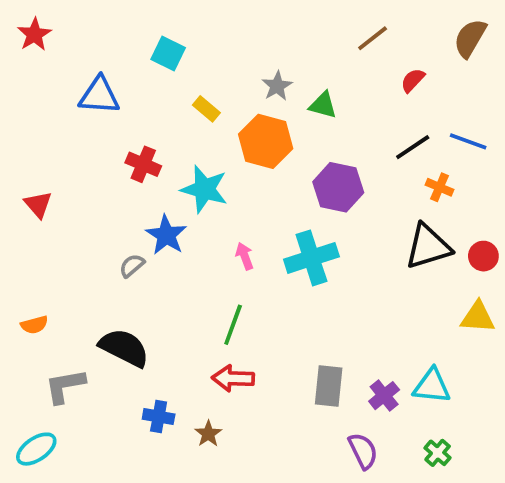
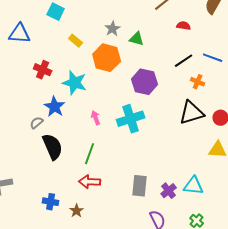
red semicircle: (413, 80) -> (184, 26), turned 56
black semicircle: (124, 348) -> (53, 147), moved, turned 40

